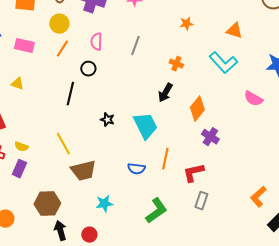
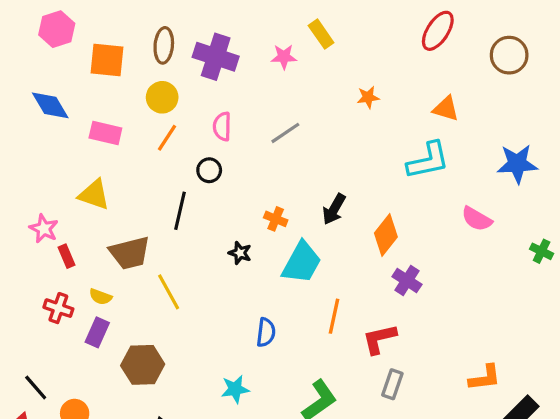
gray line: (135, 46) -> (285, 133), turned 36
cyan L-shape: (223, 63) -> (428, 161), turned -60
orange cross: (176, 64) -> (276, 219), moved
yellow triangle: (17, 84) -> (94, 195), size x1.5
cyan trapezoid: (145, 126) -> (302, 263), turned 56
blue semicircle: (136, 169) -> (266, 332), moved, turned -90
brown trapezoid: (83, 171) -> (130, 253), moved
orange L-shape: (258, 197) -> (485, 378), turned -145
brown hexagon: (47, 204) -> (143, 365), moved

